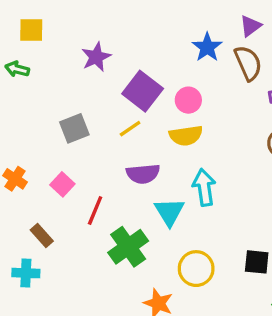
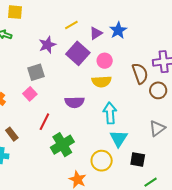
purple triangle: (251, 26) -> (96, 33), moved
purple star: (96, 57) -> (47, 45), moved
brown semicircle: (248, 63) -> (140, 73), moved
yellow line: (130, 129) -> (71, 25), moved
pink square: (62, 184) -> (30, 94), moved
cyan triangle: (169, 212) -> (119, 138), moved

